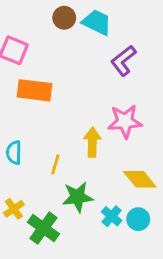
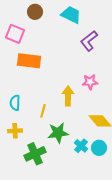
brown circle: (64, 18) -> (35, 12), moved
pink star: (125, 121) -> (90, 82), size x0.7
yellow cross: (14, 209) -> (15, 131), moved, turned 32
green cross: (43, 228) -> (35, 154), turned 30

